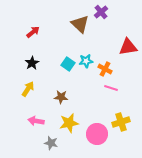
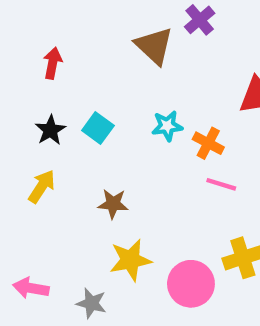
red arrow: (33, 32) -> (53, 63), turned -40
cyan square: (68, 64) -> (98, 128), moved
pink arrow: (36, 121) -> (31, 288), moved

